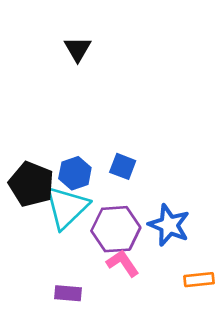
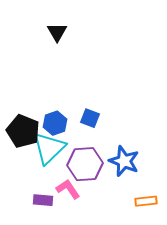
pink L-shape: (123, 263) -> (68, 189), moved
purple rectangle: (68, 293) -> (43, 200), moved

